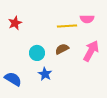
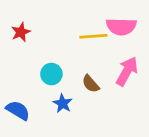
pink semicircle: (87, 19) -> (121, 27), size x1.5
brown semicircle: (62, 49) -> (91, 84), moved, turned -104

